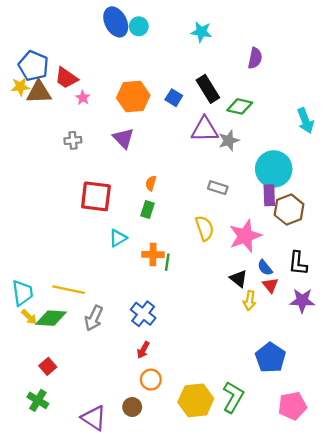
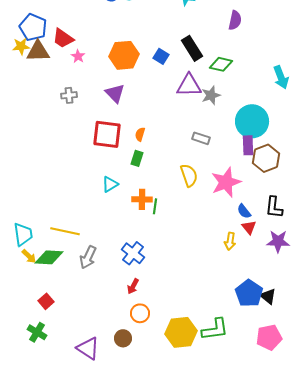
red square: (96, 196) -> (107, 134), moved
black triangle: (239, 279) -> (268, 296), moved
green L-shape: (233, 397) -> (215, 329), turned 52

